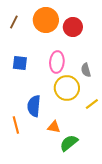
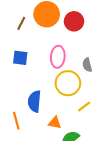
brown line: (14, 22) -> (21, 23), moved
yellow line: (92, 104) -> (84, 106), moved

